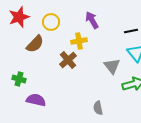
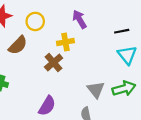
gray triangle: (112, 66) -> (96, 90), moved
purple semicircle: (36, 100) -> (47, 106), moved, turned 108

